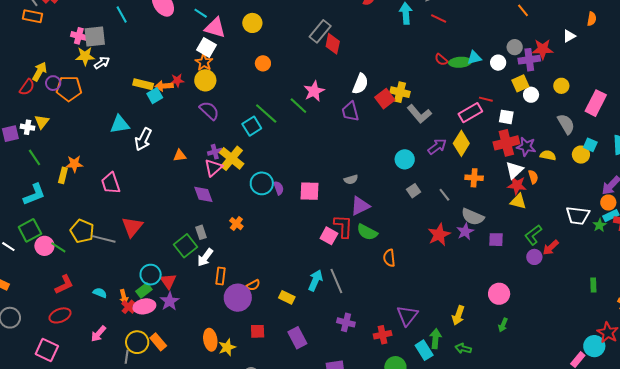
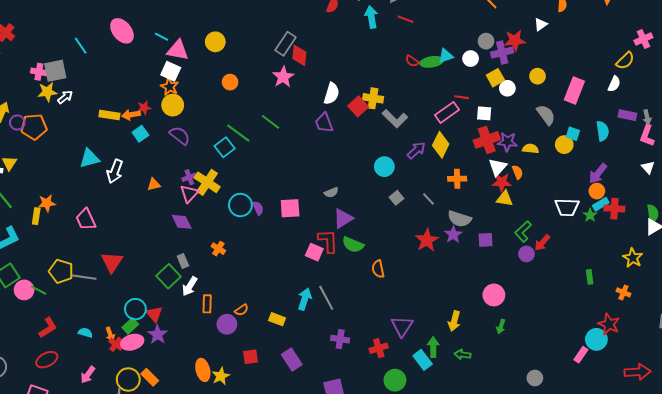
pink star: (314, 91) -> (283, 77), moved
cyan square: (155, 96) -> (140, 134), moved
purple circle: (238, 298) -> (227, 324), size x0.7

